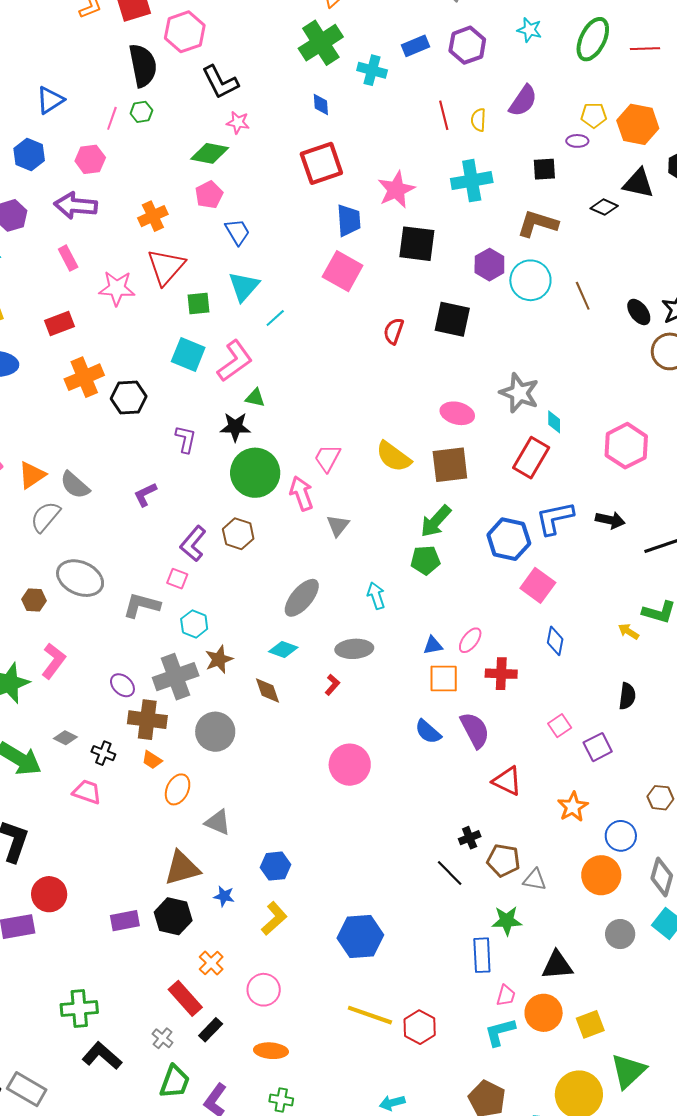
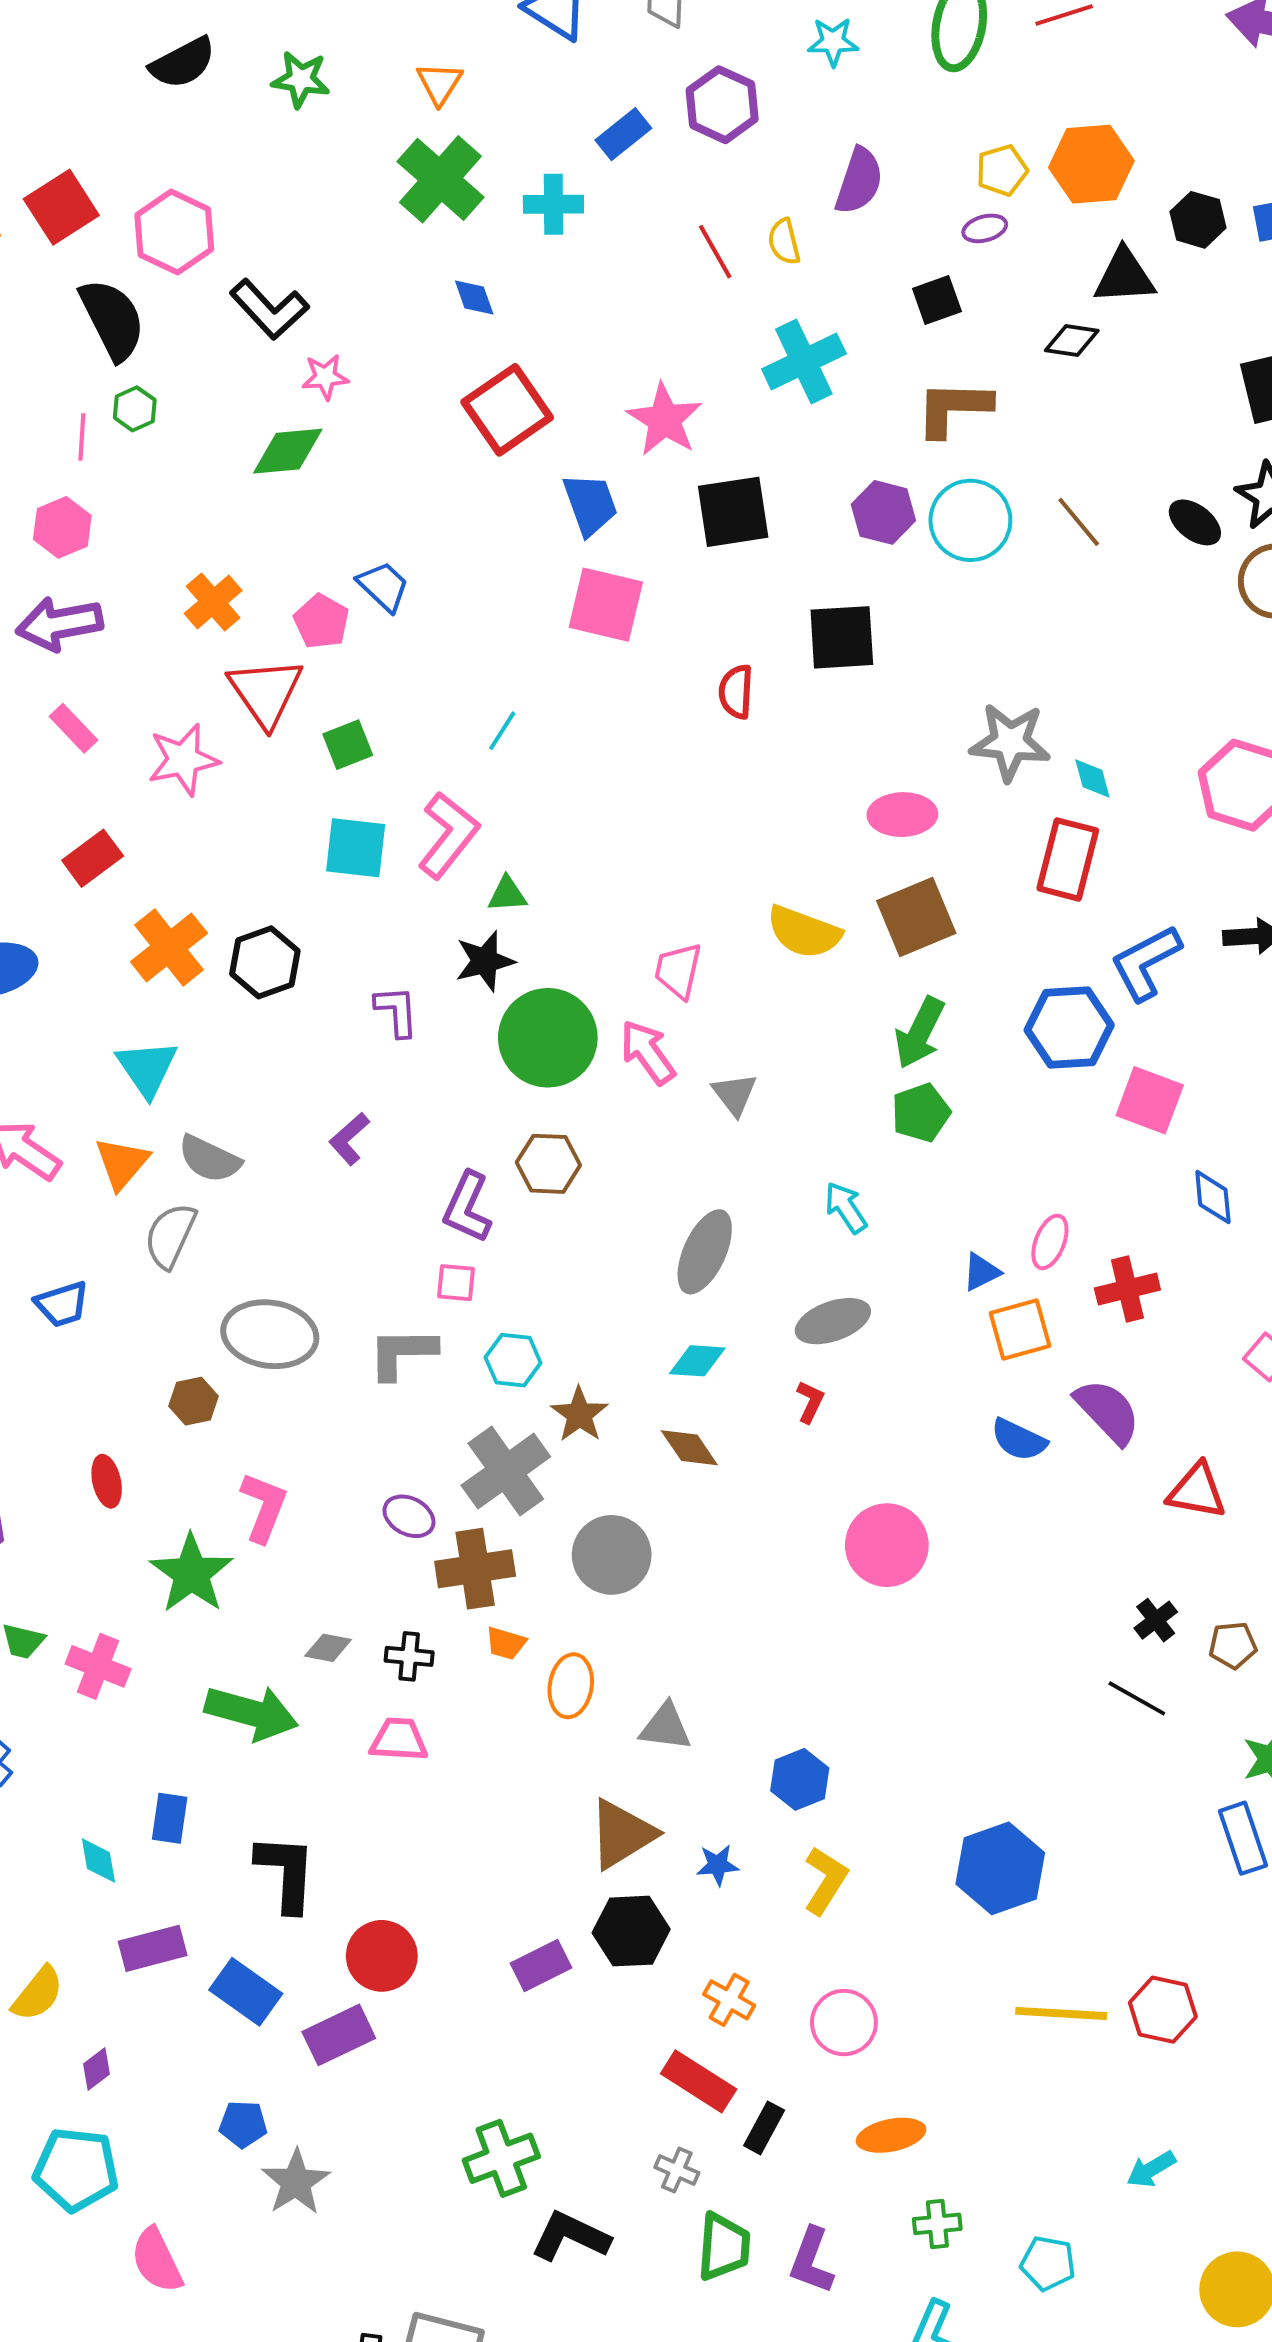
pink pentagon: (209, 195) -> (321, 621), moved
cyan triangle: (244, 287) -> (147, 1068), moved
brown pentagon: (503, 860) -> (1233, 1645), size x0.7

